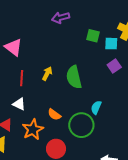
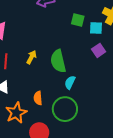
cyan semicircle: (96, 107) -> (70, 82), moved
orange semicircle: (54, 114) -> (38, 98), turned 48

